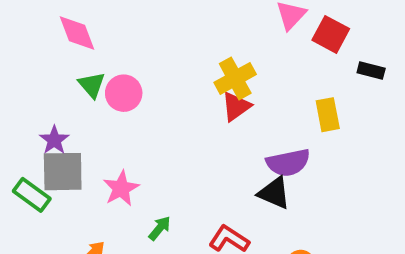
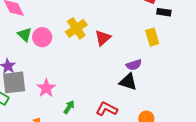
black rectangle: (371, 70) -> (164, 12), moved
yellow cross: (235, 78) -> (76, 28), moved
purple semicircle: (288, 163) -> (134, 65), size x0.7

